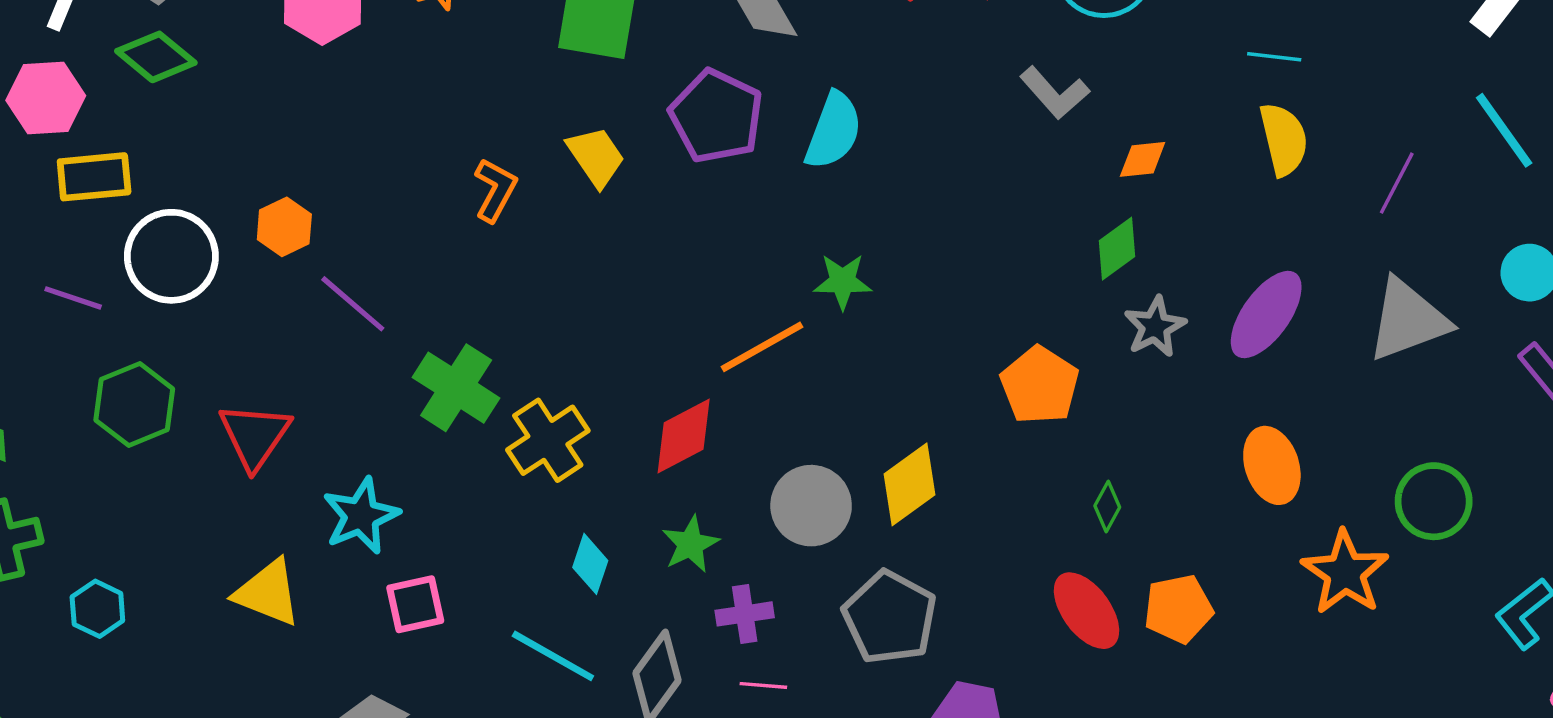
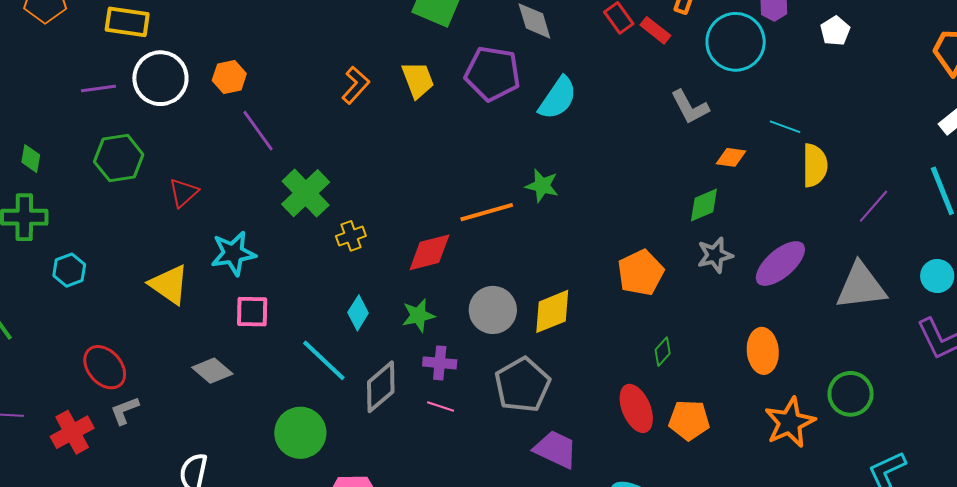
cyan line: (1274, 57) -> (785, 127), moved
purple pentagon: (716, 116) -> (493, 74), turned -30
purple line: (73, 298) -> (98, 88), turned -40
red triangle: (255, 436) -> (183, 193), size x0.7
yellow cross: (548, 440) -> (351, 236), size x0.6

